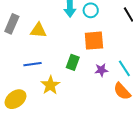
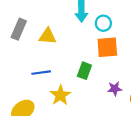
cyan circle: (91, 10) -> (103, 23), moved
purple star: (101, 70) -> (115, 89), moved

